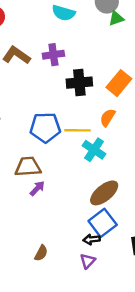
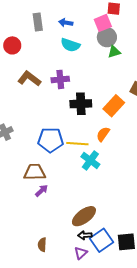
brown ellipse: (104, 193) -> (84, 216), moved
blue square: (103, 223) -> (102, 240), moved
brown semicircle: (41, 253) -> (42, 245), turned 152

